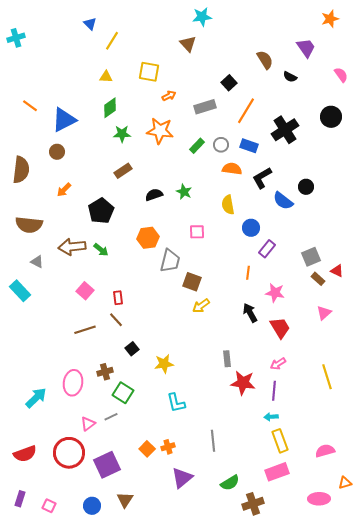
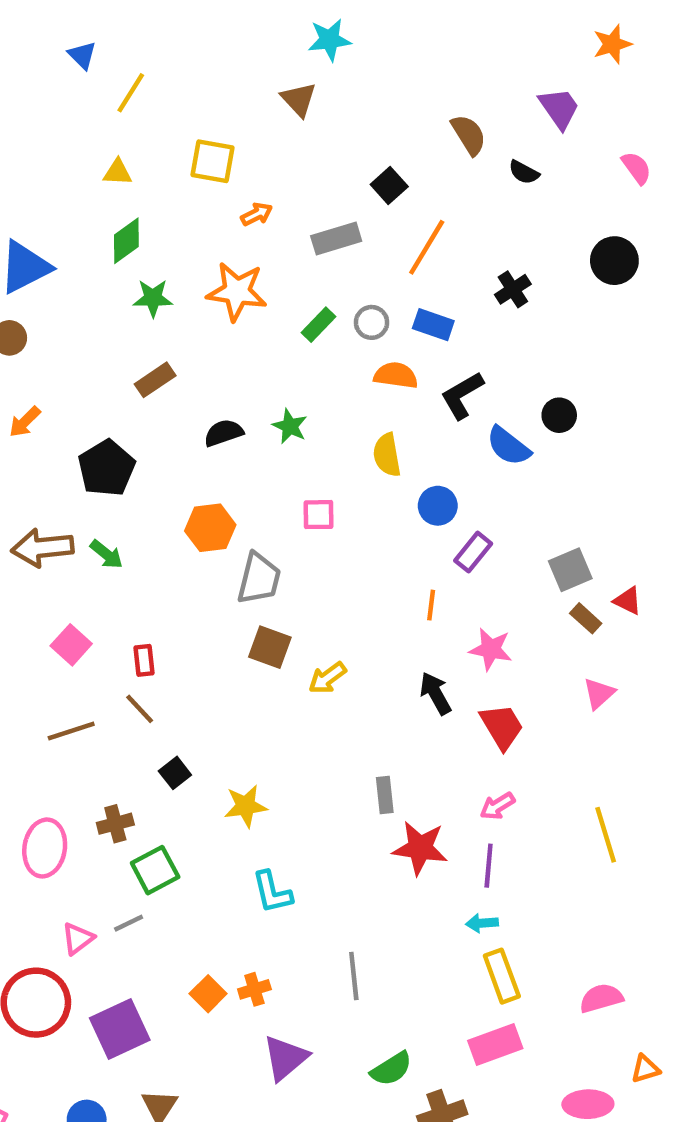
black cross: (285, 130) -> (513, 289), size x0.6
brown square: (192, 282) -> (270, 647), moved
green square: (123, 393) -> (155, 870), turned 30

